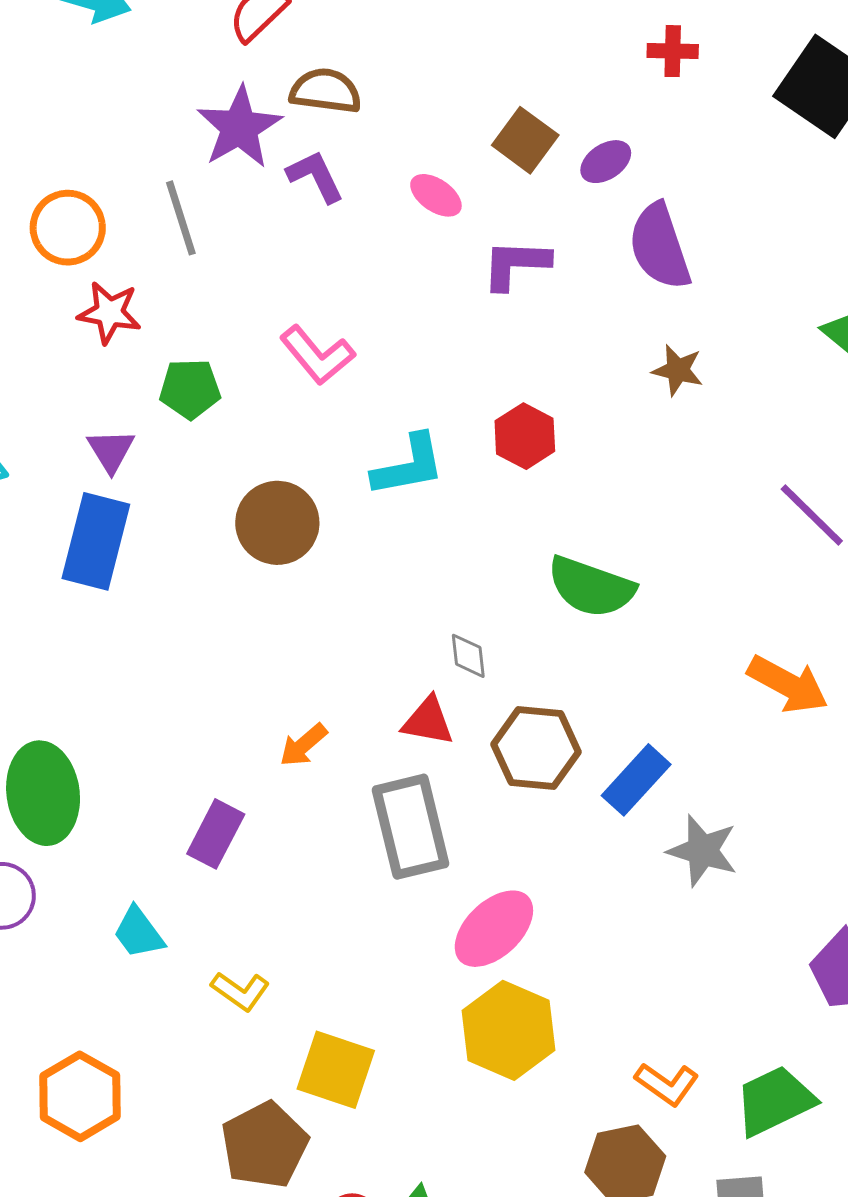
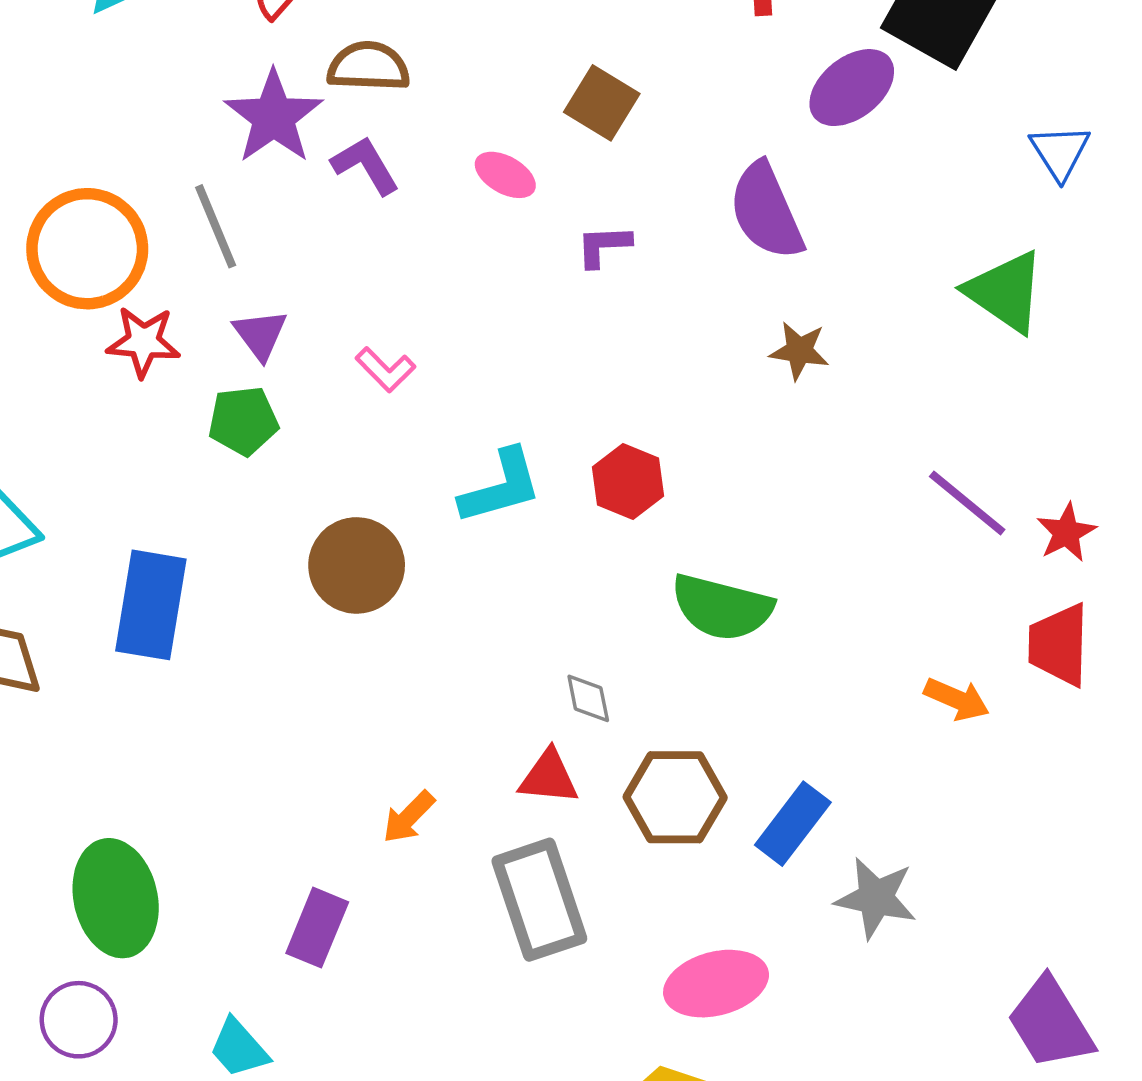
purple ellipse: (606, 162) -> (852, 88), moved, size x1.5
orange circle: (68, 228) -> (87, 249), size x1.4
purple L-shape: (516, 264) -> (603, 246), size x0.7
pink L-shape: (317, 355) -> (385, 370), size x0.7
red hexagon: (525, 436) -> (628, 482), moved
purple triangle: (111, 451) -> (260, 335), moved
orange arrow: (788, 684) -> (957, 699), size x0.7
pink ellipse: (494, 929) -> (716, 984), moved, turned 34

